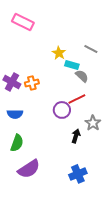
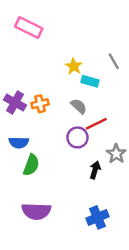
gray line: (91, 49) -> (114, 61), turned 32
gray semicircle: (82, 76) -> (79, 106), moved
green semicircle: (17, 143) -> (31, 165), moved
purple semicircle: (29, 169) -> (36, 211), turned 35

